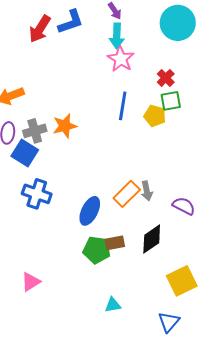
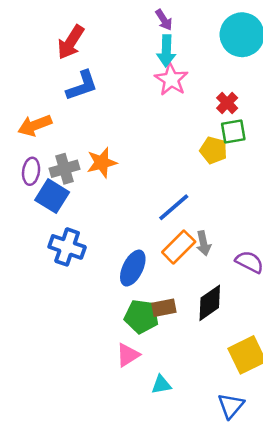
blue L-shape: (71, 22) -> (82, 86), moved
blue line: (123, 106) -> (174, 207), moved, turned 40
pink triangle: (31, 282) -> (128, 355), moved

